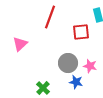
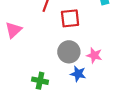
red square: (81, 32) -> (70, 18), moved
green cross: (43, 88) -> (40, 81), turned -32

